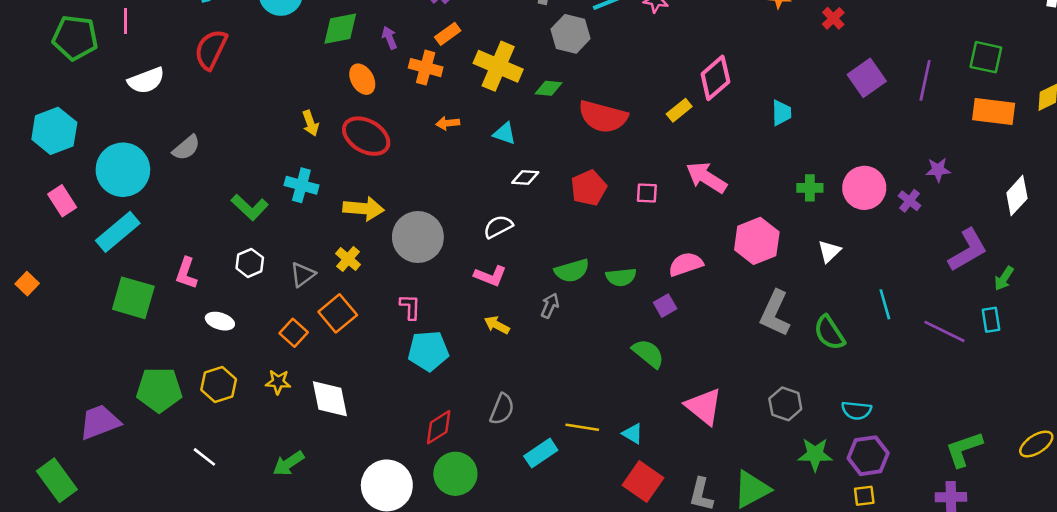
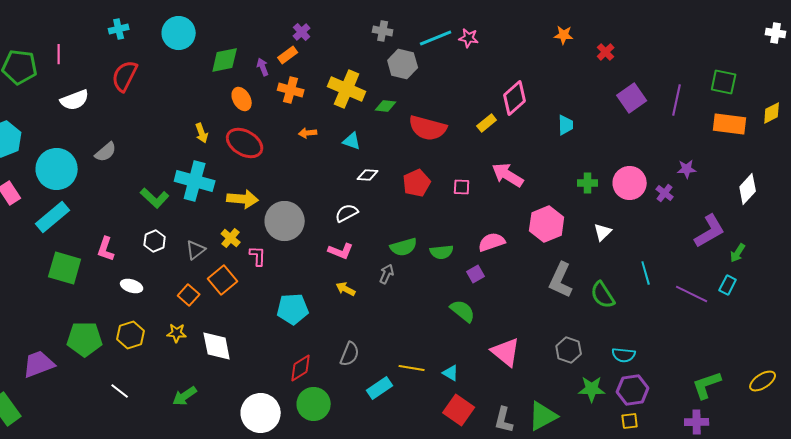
orange rectangle: (448, 34) -> (288, 55), moved
cyan cross: (301, 185) -> (195, 181), size x1.5
pink L-shape: (410, 307) -> (258, 256), moved
cyan rectangle: (991, 320) -> (728, 285), turned 36

